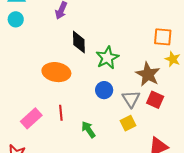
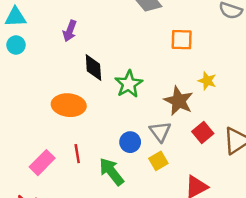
orange square: (163, 37) -> (182, 40), moved
blue circle: (104, 90) -> (130, 142), moved
red square: (155, 100) -> (203, 132), moved, turned 30
green arrow: (88, 130) -> (111, 172), size x1.4

